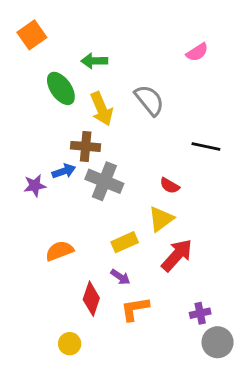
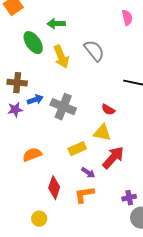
pink semicircle: (197, 52) -> (127, 18), turned -70
brown cross: (86, 146) -> (17, 83), moved
yellow triangle: (161, 219) -> (102, 133), turned 48
purple arrow: (120, 277) -> (88, 173), moved

